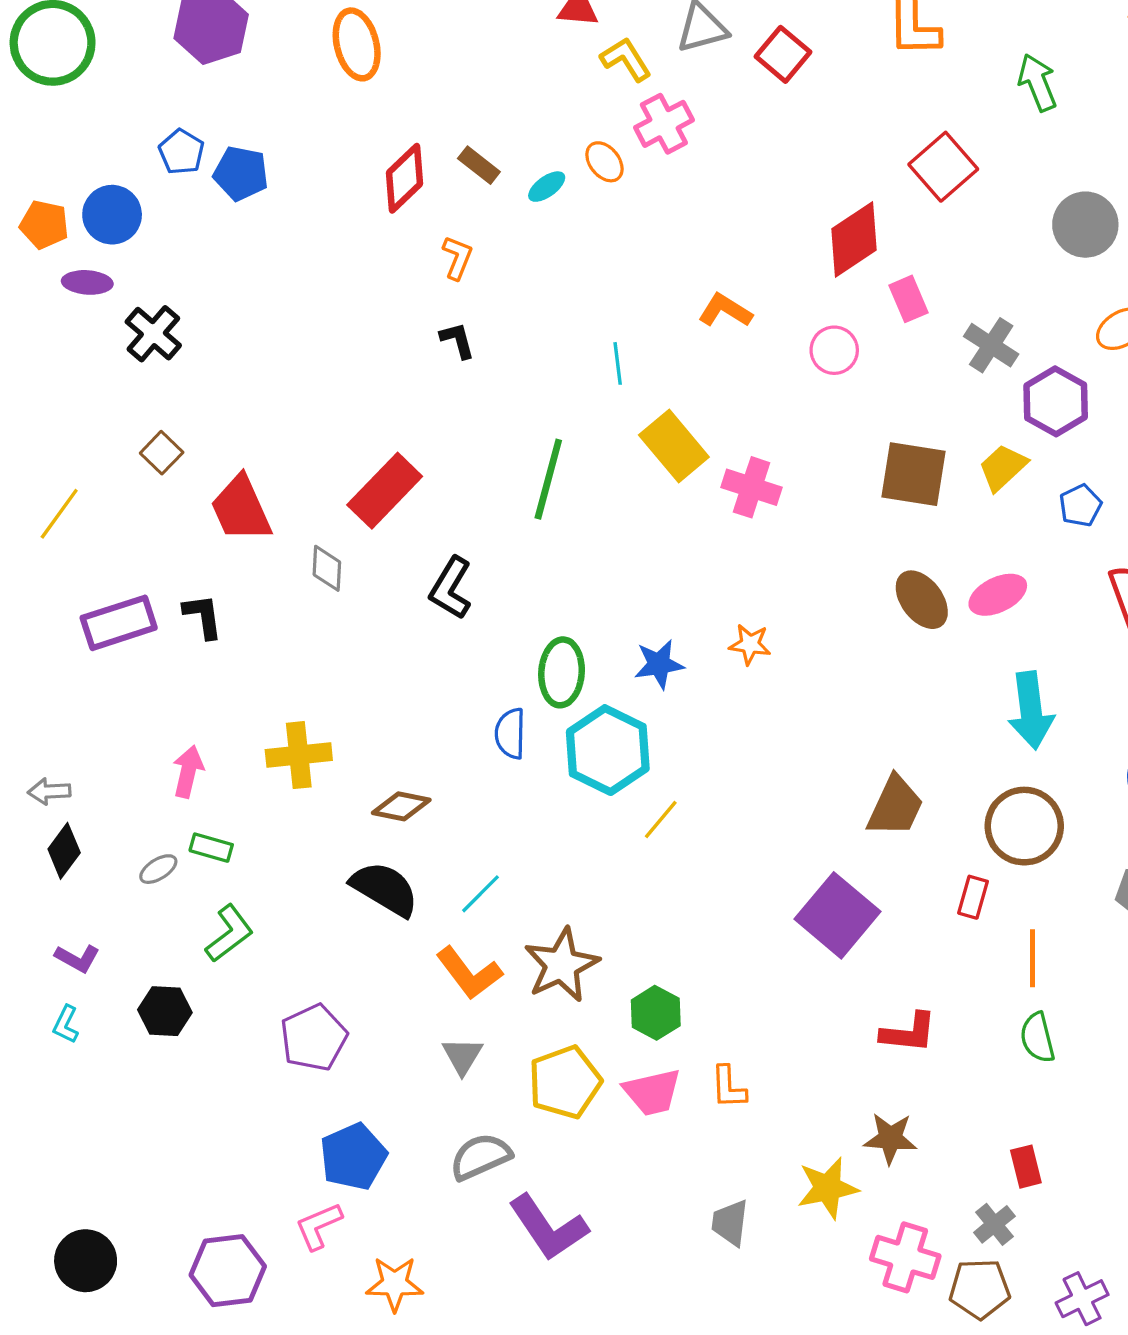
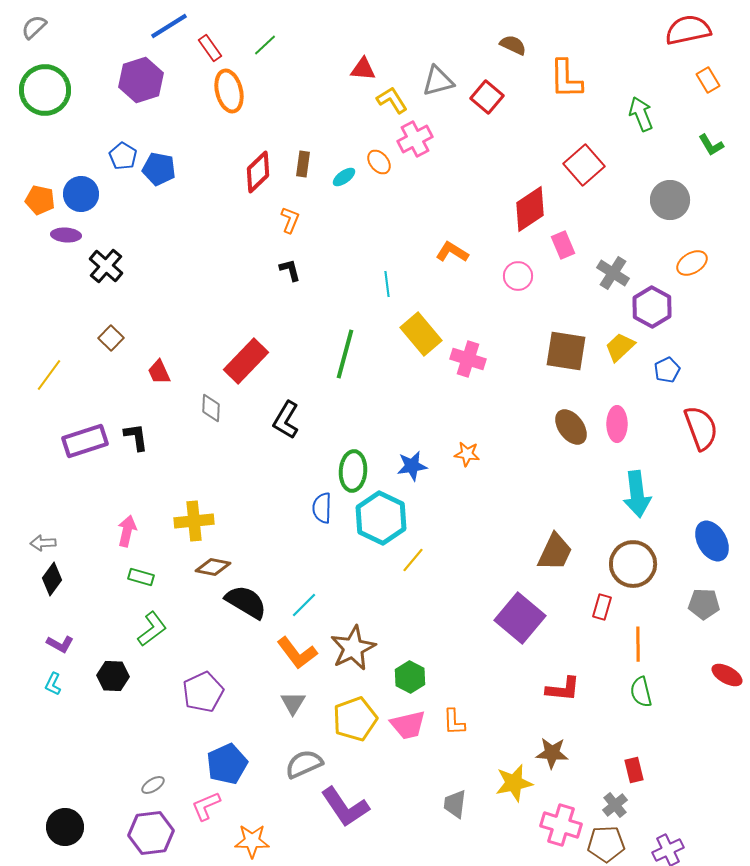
brown rectangle: (479, 165) -> (303, 164), turned 60
red trapezoid: (241, 509) -> (159, 372), size x0.6
pink ellipse: (998, 595) -> (617, 424), turned -64
brown diamond: (401, 806) -> (213, 567), moved
gray ellipse: (158, 869) -> (153, 785), moved

